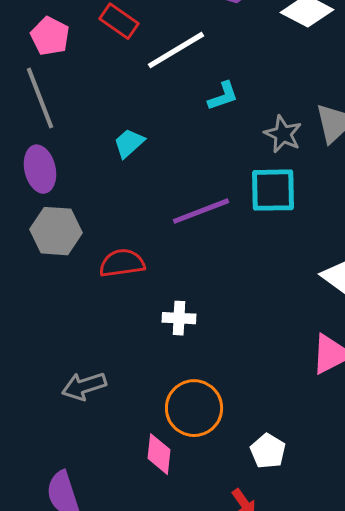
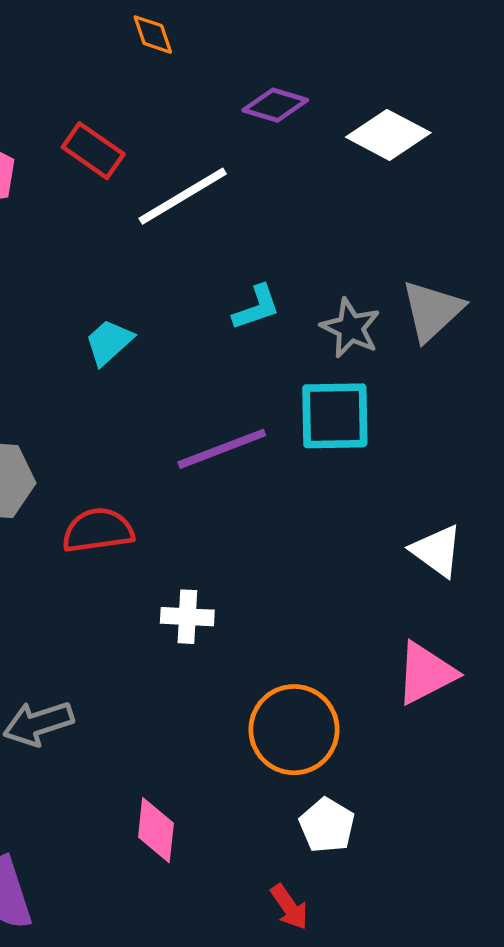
cyan L-shape: (223, 96) -> (256, 308), moved
orange circle: (194, 408) -> (294, 730), moved

